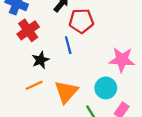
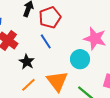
pink star: (122, 60) -> (95, 39), turned 30
cyan circle: (106, 88) -> (80, 59), moved

